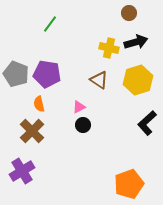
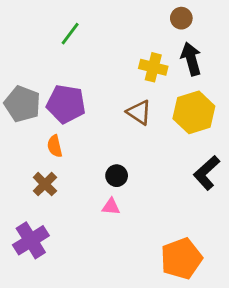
black arrow: (136, 42) -> (191, 59), turned -90
pink triangle: (79, 107) -> (111, 207), moved, turned 32
brown cross: (32, 131) -> (45, 184), size x0.7

